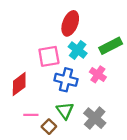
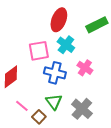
green rectangle: (111, 46) -> (97, 25), moved
pink line: (31, 115) -> (22, 106), turned 40

